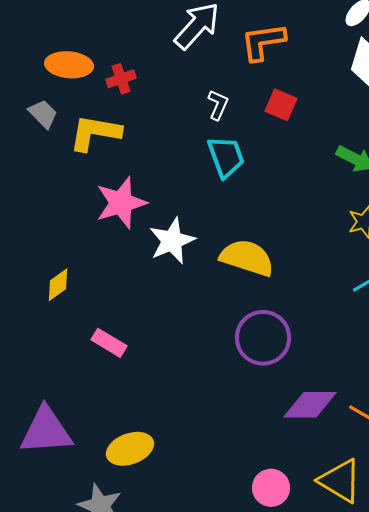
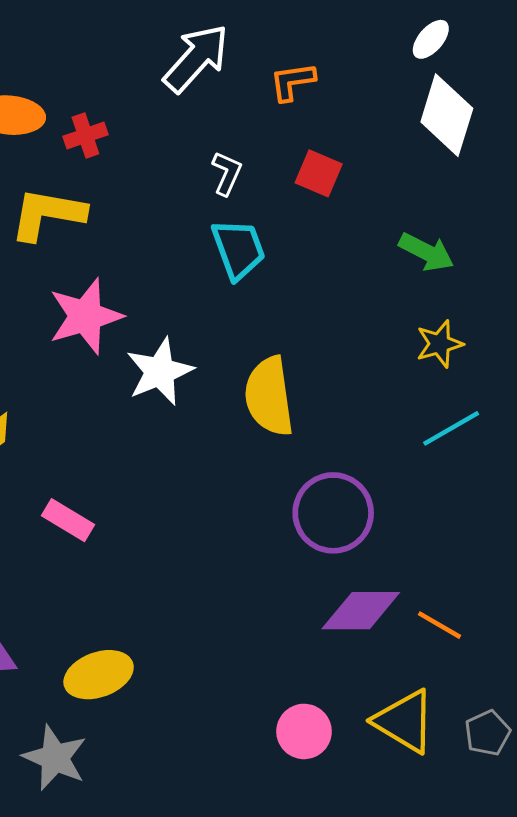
orange L-shape: (263, 42) -> (292, 82), size x0.7
yellow semicircle: (247, 258) -> (269, 396), turned -116
purple circle: (263, 338) -> (333, 513), moved

